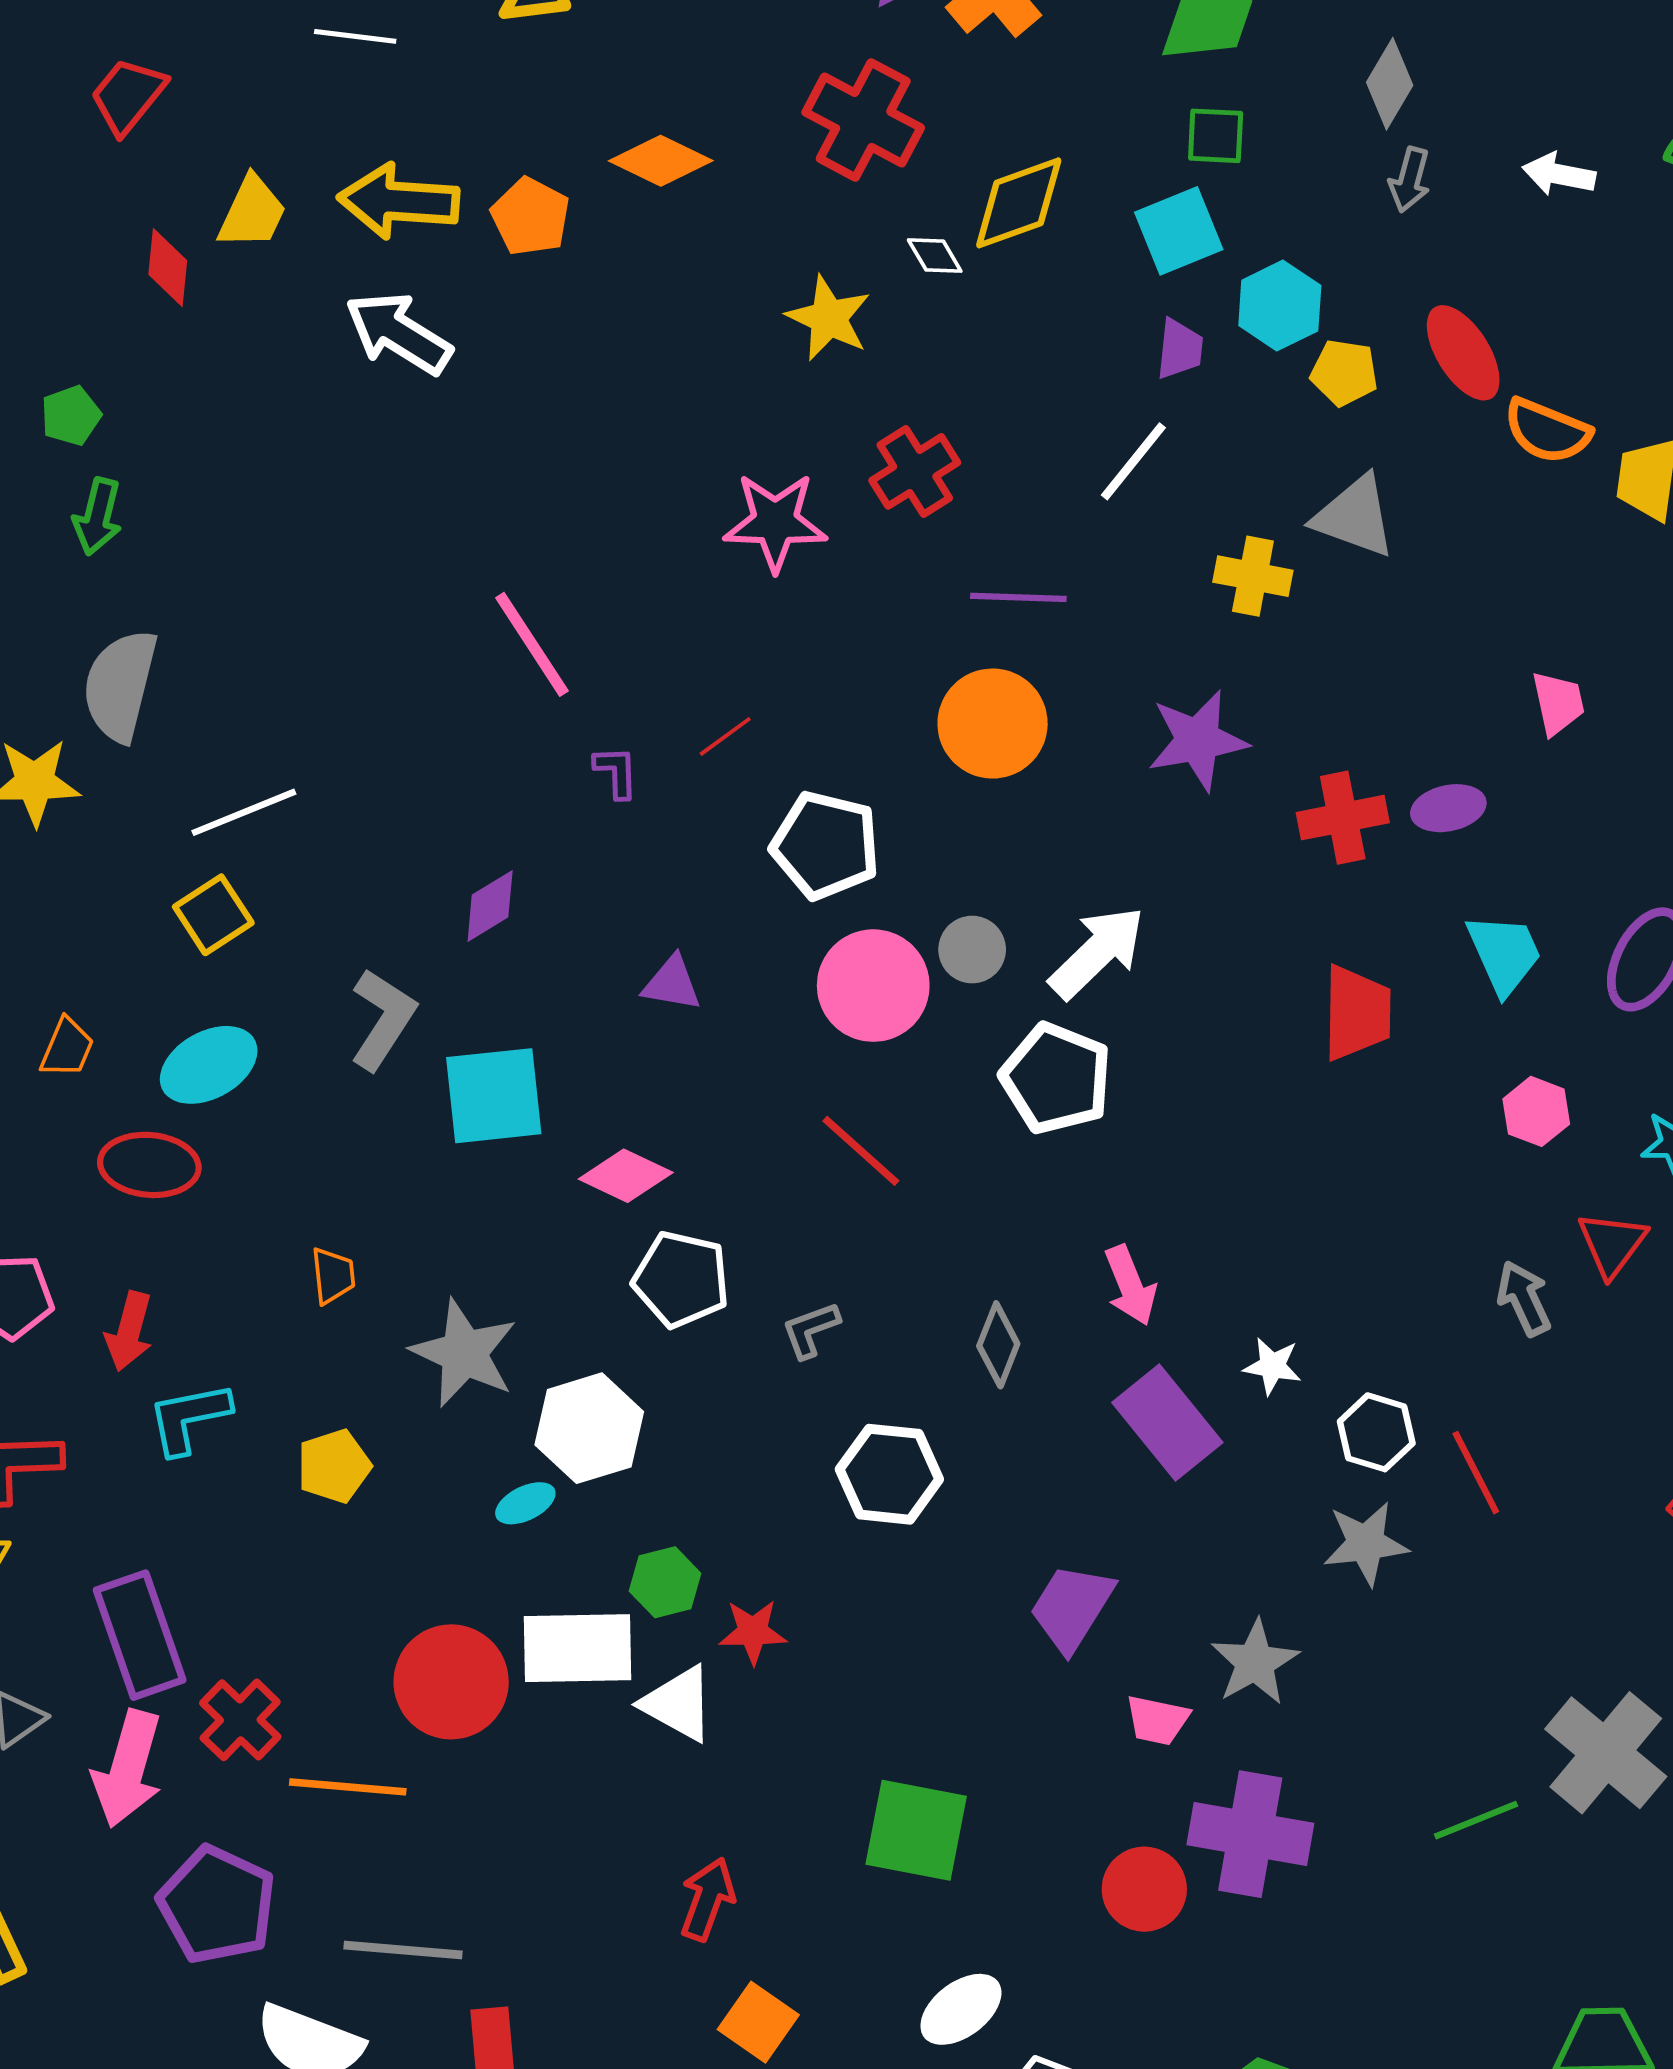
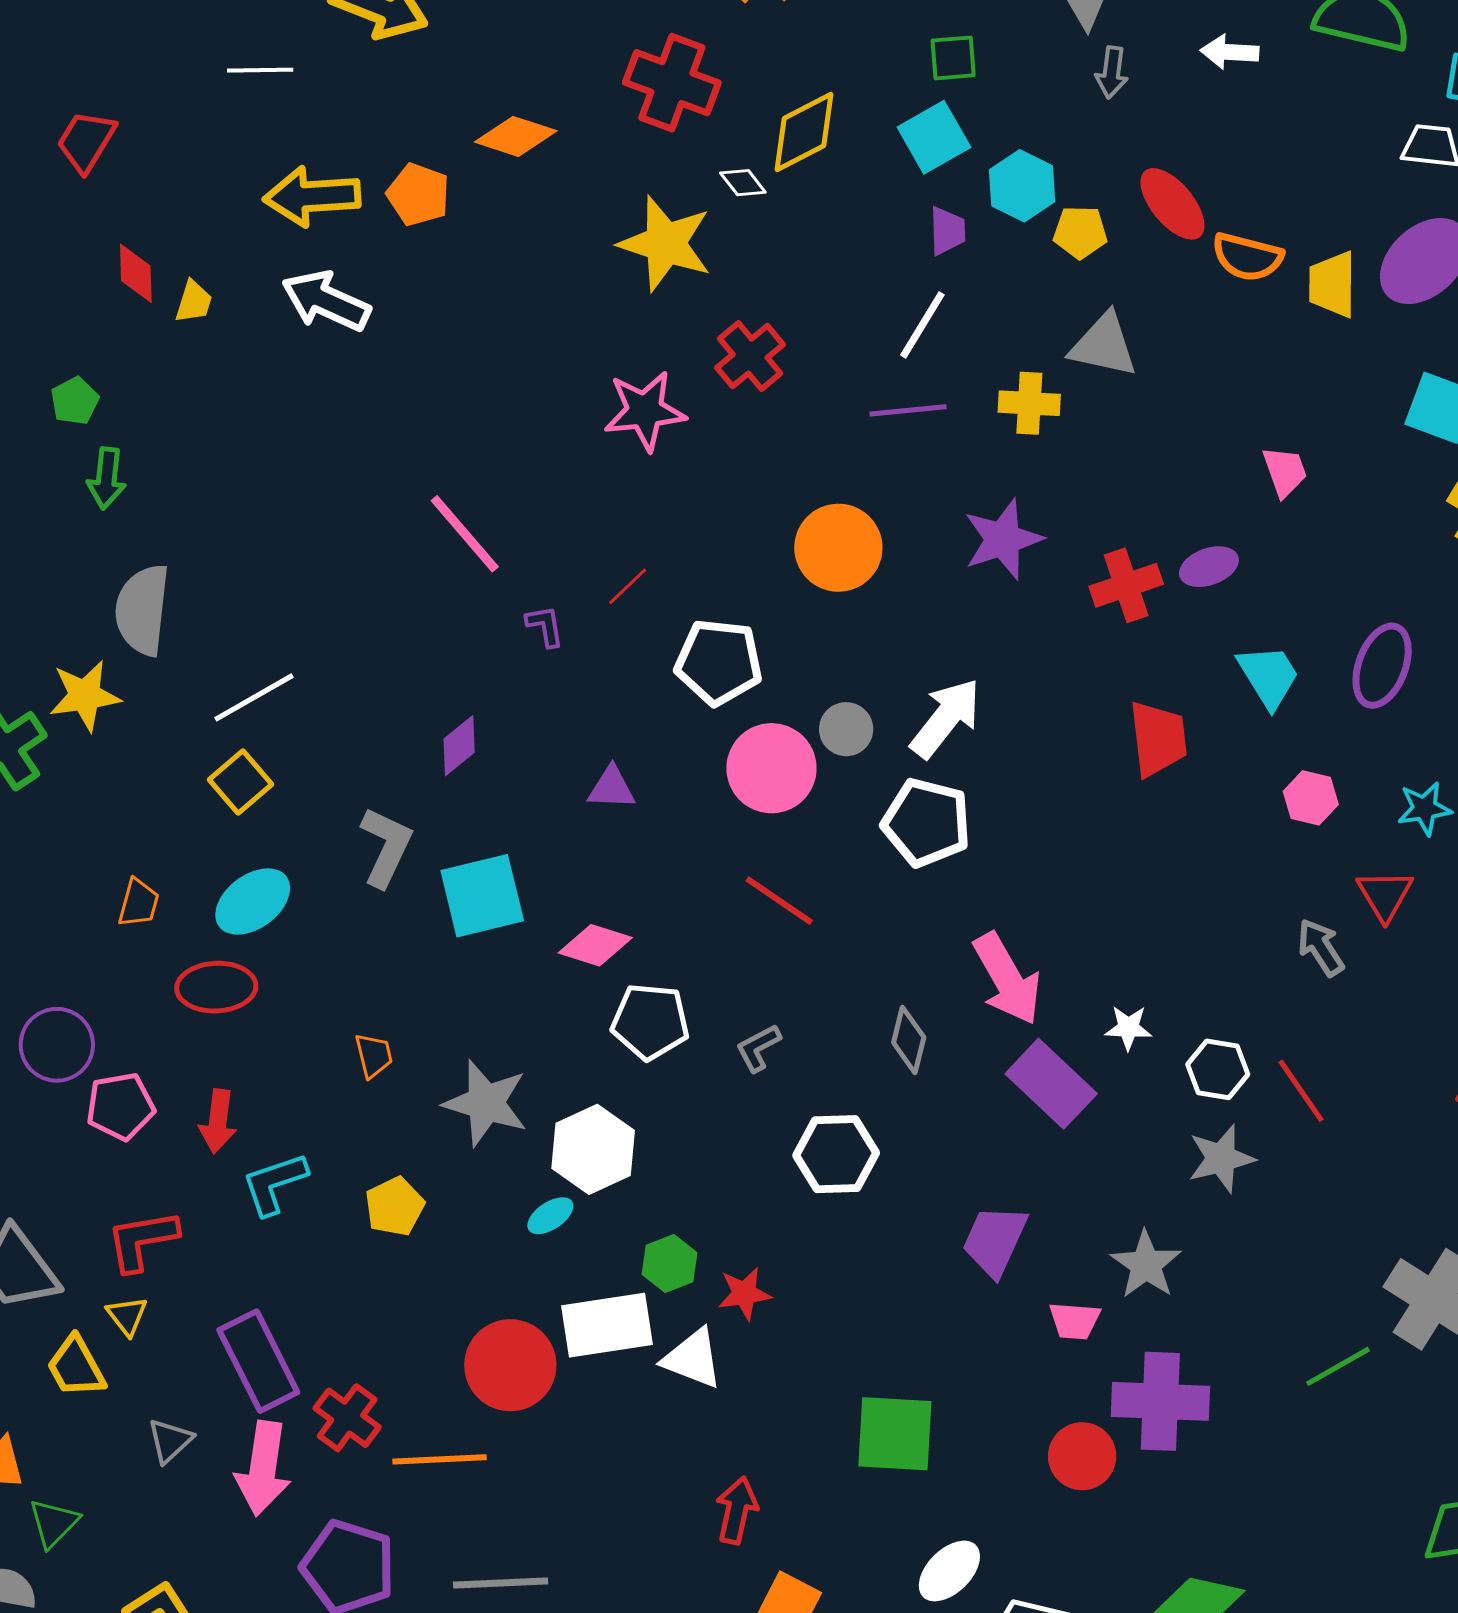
yellow trapezoid: (252, 212) -> (194, 302), moved, size x0.7
yellow star: (829, 318) -> (665, 244), size x1.4
purple line: (1018, 597) -> (908, 410), moved
pink arrow: (1130, 1285) -> (1007, 979), size x1.5

